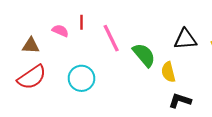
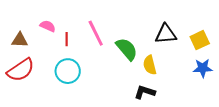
red line: (82, 22) -> (67, 39), moved
black L-shape: (180, 101) -> (145, 92), moved

